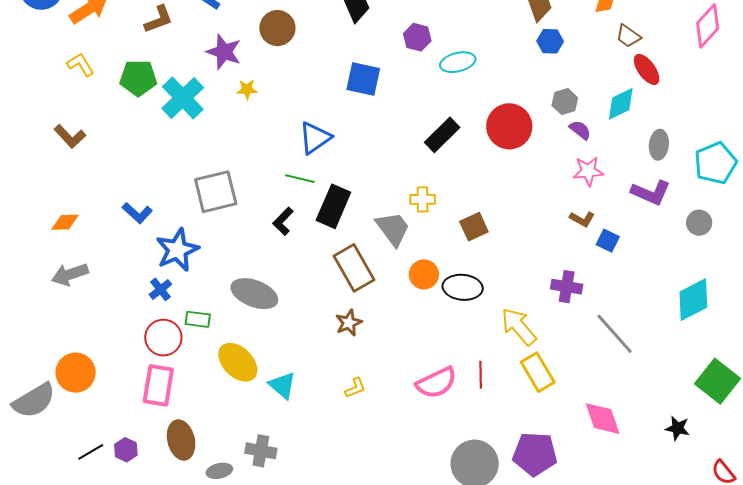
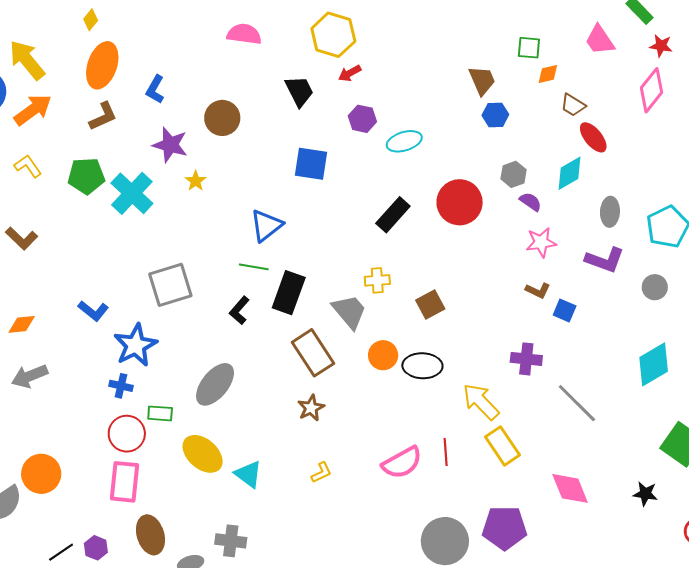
yellow star: (247, 89) -> (196, 181), turned -30
blue cross: (160, 289) -> (121, 386), turned -35
gray ellipse: (254, 294) -> (215, 384), turned -69

